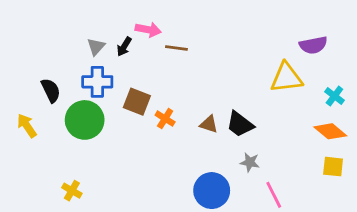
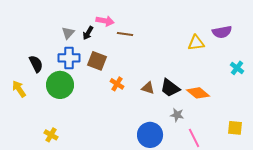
yellow triangle: (286, 78) -> (196, 43), moved, size x0.7
brown square: (137, 102) -> (97, 61), moved
orange diamond: (330, 131) -> (198, 93), moved
yellow square: (333, 167) -> (235, 128), moved

